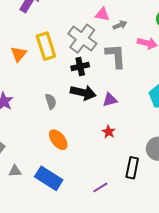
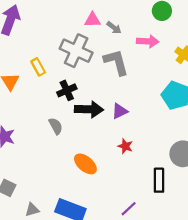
gray arrow: (120, 25) -> (114, 28), turned 72
yellow rectangle: (46, 46) -> (38, 67), size x0.6
black cross: (80, 67) -> (67, 90), moved
orange ellipse: (58, 140) -> (85, 164), moved

